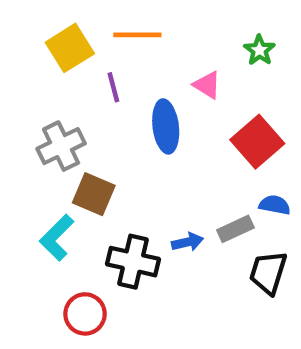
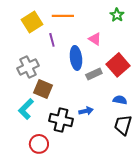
green star: (259, 50) -> (117, 15), moved
blue semicircle: (275, 205) -> (120, 100), moved
gray rectangle: (235, 229) -> (94, 74), moved

